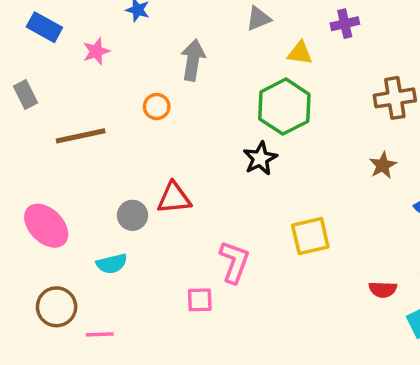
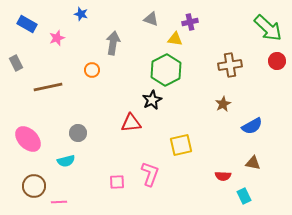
gray triangle: (258, 19) -> (151, 19), turned 42
purple cross: (345, 24) -> (190, 22), moved
red triangle: (174, 198) -> (131, 123), moved
pink L-shape: (234, 262) -> (150, 174), moved

